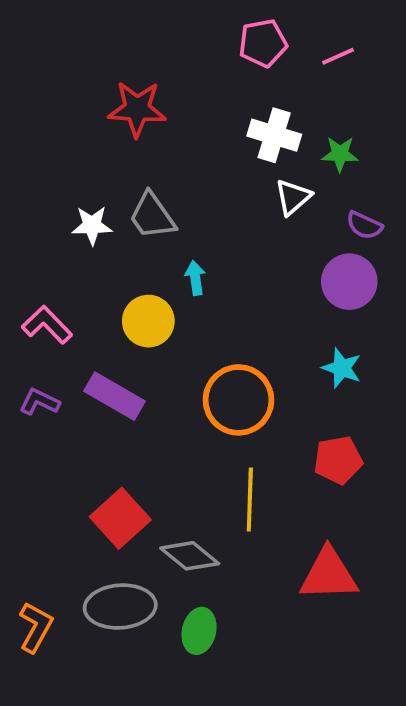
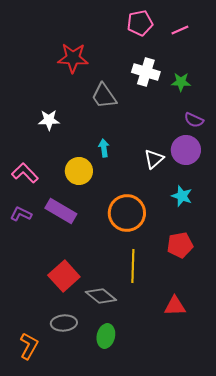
white triangle: (293, 197) -> (154, 159), moved
gray trapezoid: (152, 216) -> (104, 96), moved
red triangle: (329, 575) -> (175, 306), size x0.7
gray ellipse: (120, 607) -> (64, 323), size x0.7
orange L-shape: (36, 627) -> (29, 346), moved

